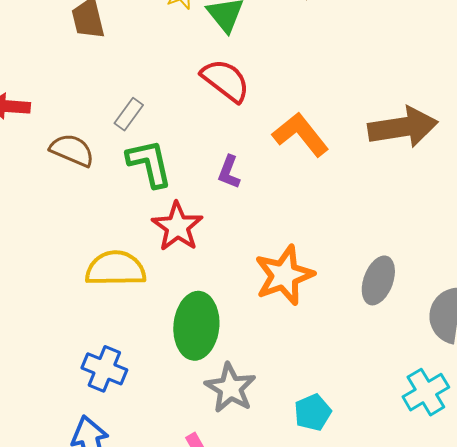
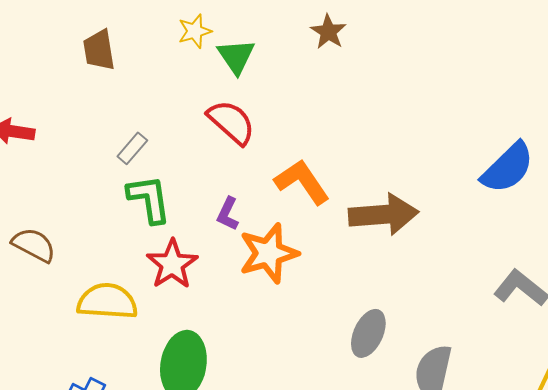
brown arrow: (403, 127) -> (383, 214), moved
brown semicircle: (72, 150) -> (34, 245), moved
orange star: (284, 275) -> (269, 253), moved

